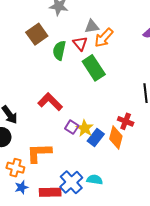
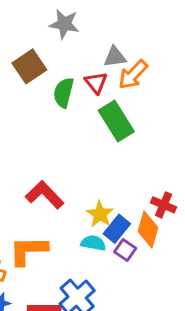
red L-shape: (50, 102) -> (45, 195), moved
purple square: (72, 127) -> (125, 250), moved
cyan semicircle: (95, 180) -> (93, 243), moved

